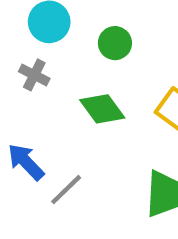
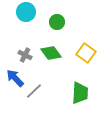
gray cross: (34, 75) -> (25, 55), moved

